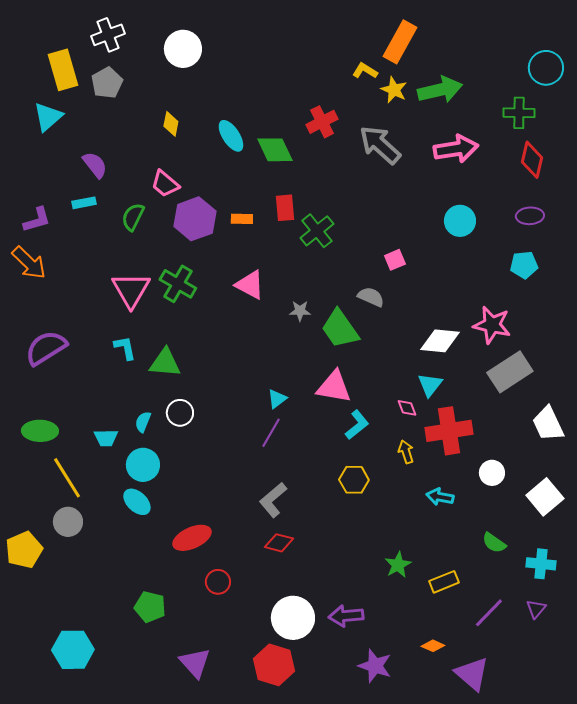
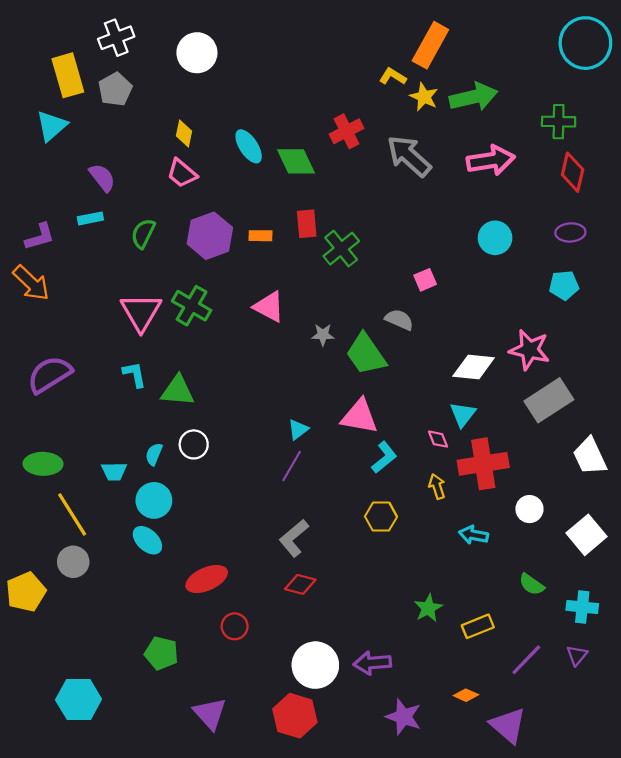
cyan circle: (546, 68) -> (585, 43), moved, size x1.4
pink trapezoid: (165, 184) -> (182, 173), moved

